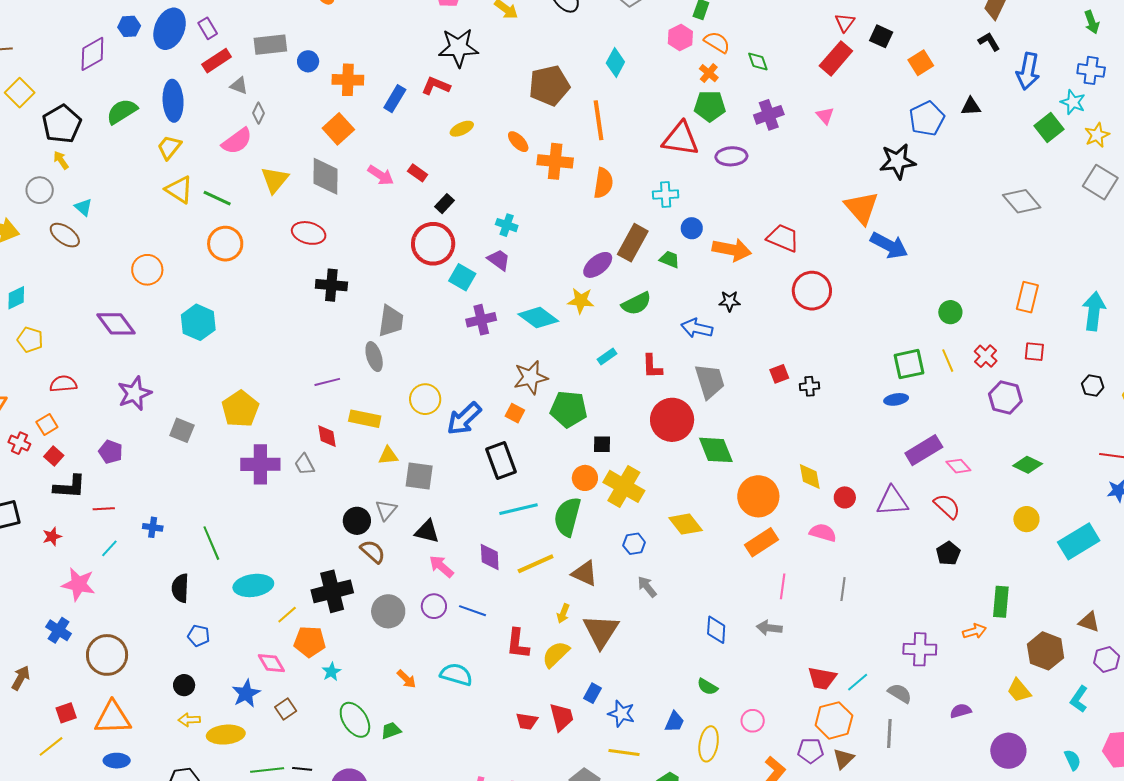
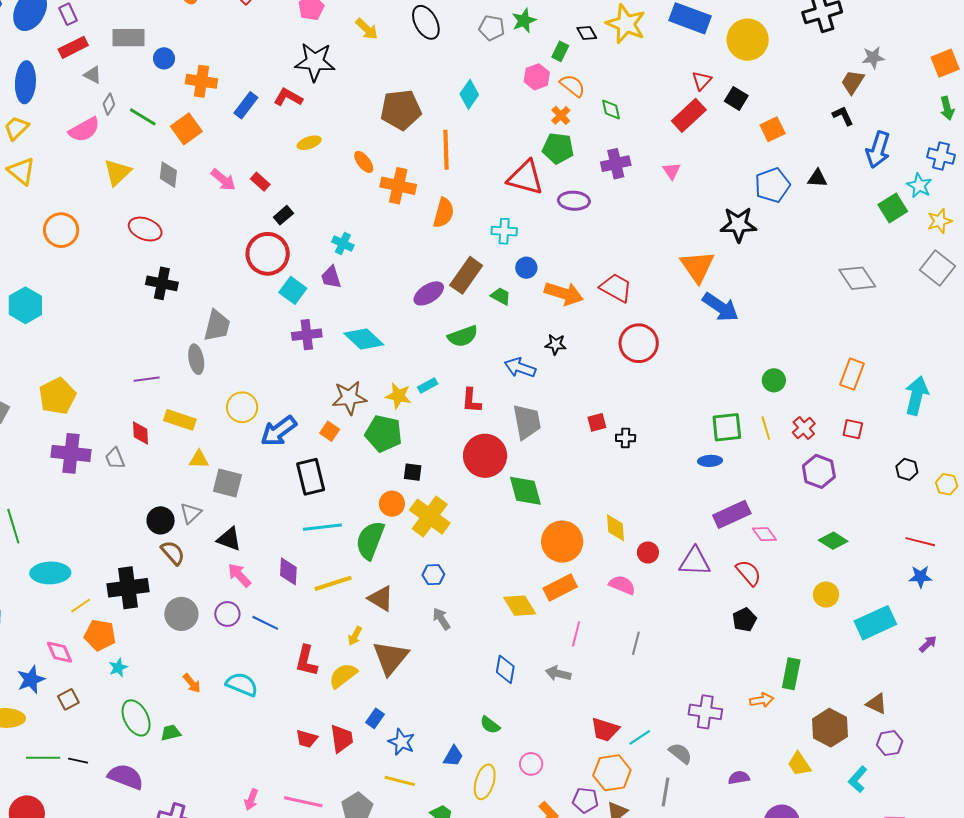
gray diamond: (326, 176) -> (168, 175), size x0.7
green line: (217, 198) -> (143, 117), moved
purple trapezoid: (499, 260) -> (331, 277), turned -150
yellow star: (581, 301) -> (398, 396), moved
yellow diamond: (686, 524) -> (520, 606), moved

